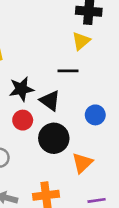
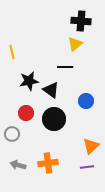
red circle: (23, 120) -> (26, 113), moved
orange triangle: (82, 163) -> (91, 146), moved

